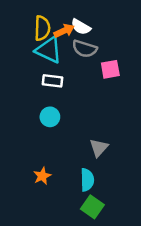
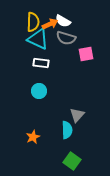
cyan semicircle: (87, 180) -> (67, 130), moved

